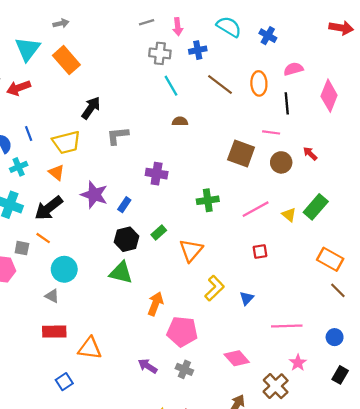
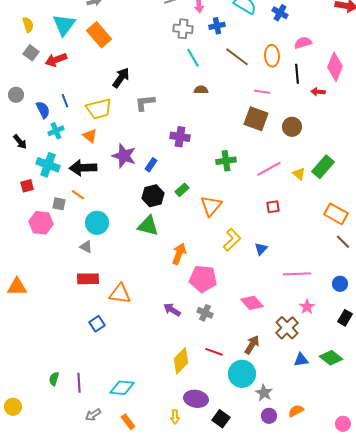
pink line: (271, 132) -> (262, 92), moved
red arrow: (310, 154) -> (318, 92), moved, turned -40
black arrow: (49, 208) -> (83, 168), turned 36

